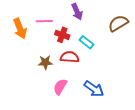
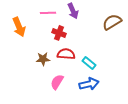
pink line: (44, 21) -> (48, 13), moved
cyan rectangle: (87, 42) -> (89, 63), moved
blue arrow: (94, 89) -> (89, 84), turned -48

